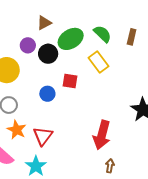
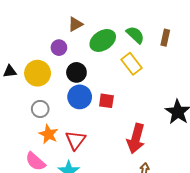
black circle: (48, 54) -> (76, 72), moved
red square: (70, 81) -> (106, 101), moved
blue circle: (47, 94) -> (80, 97), size x1.5

